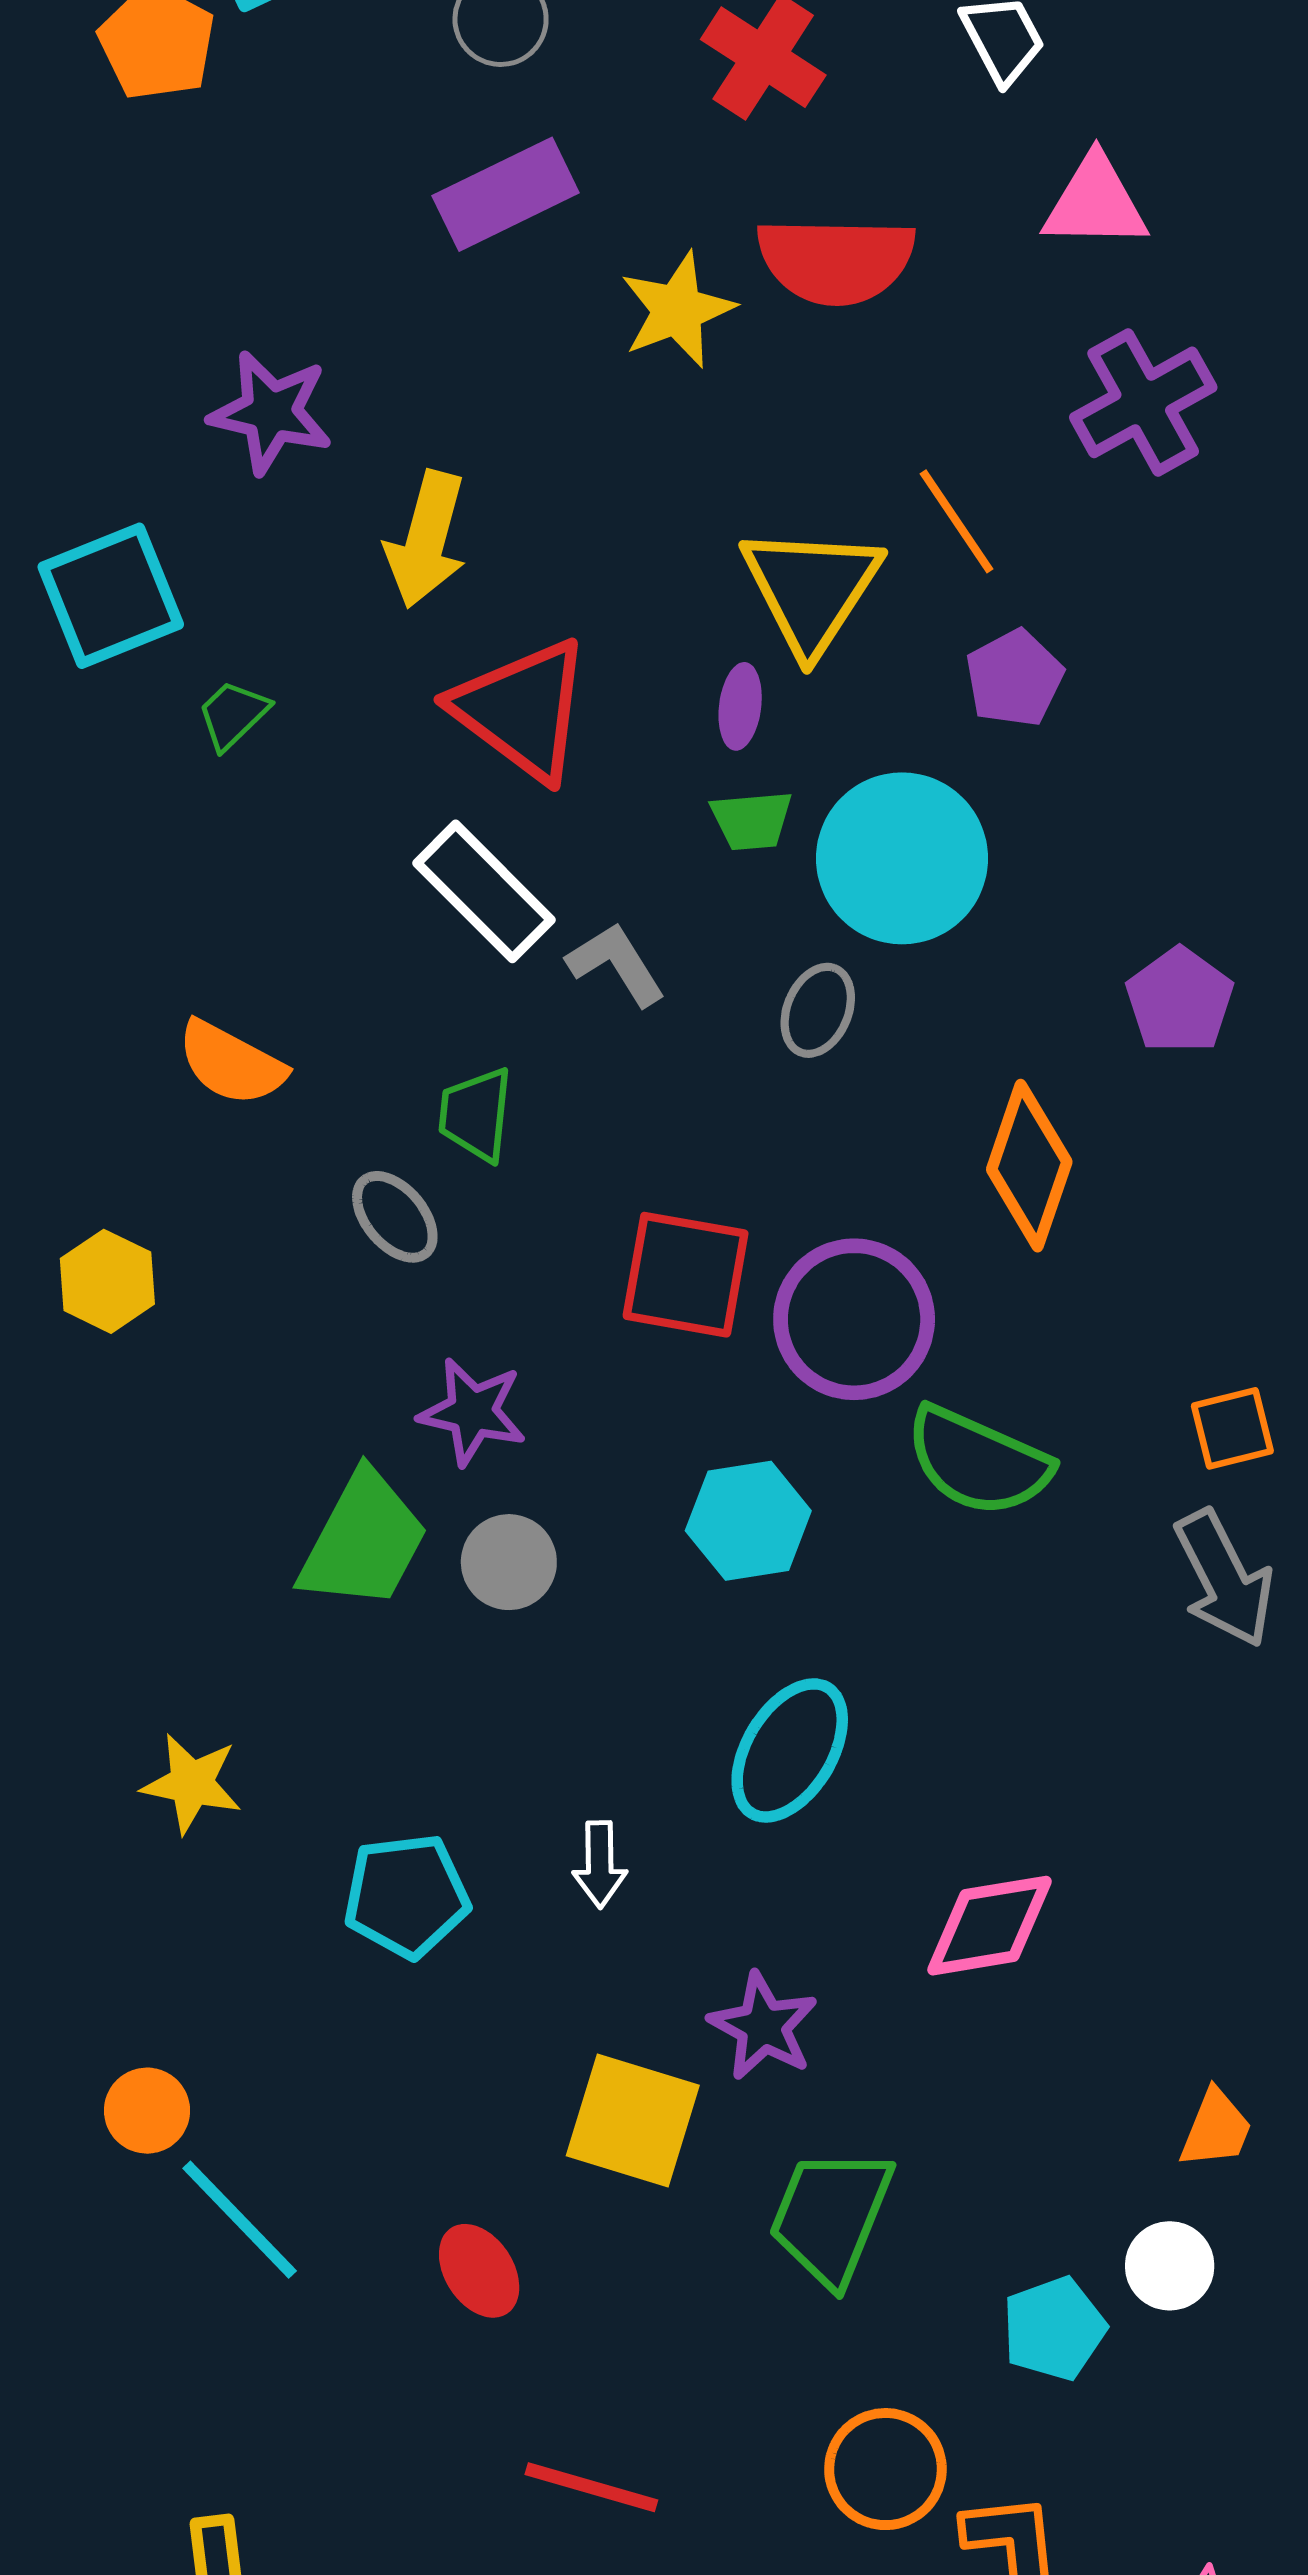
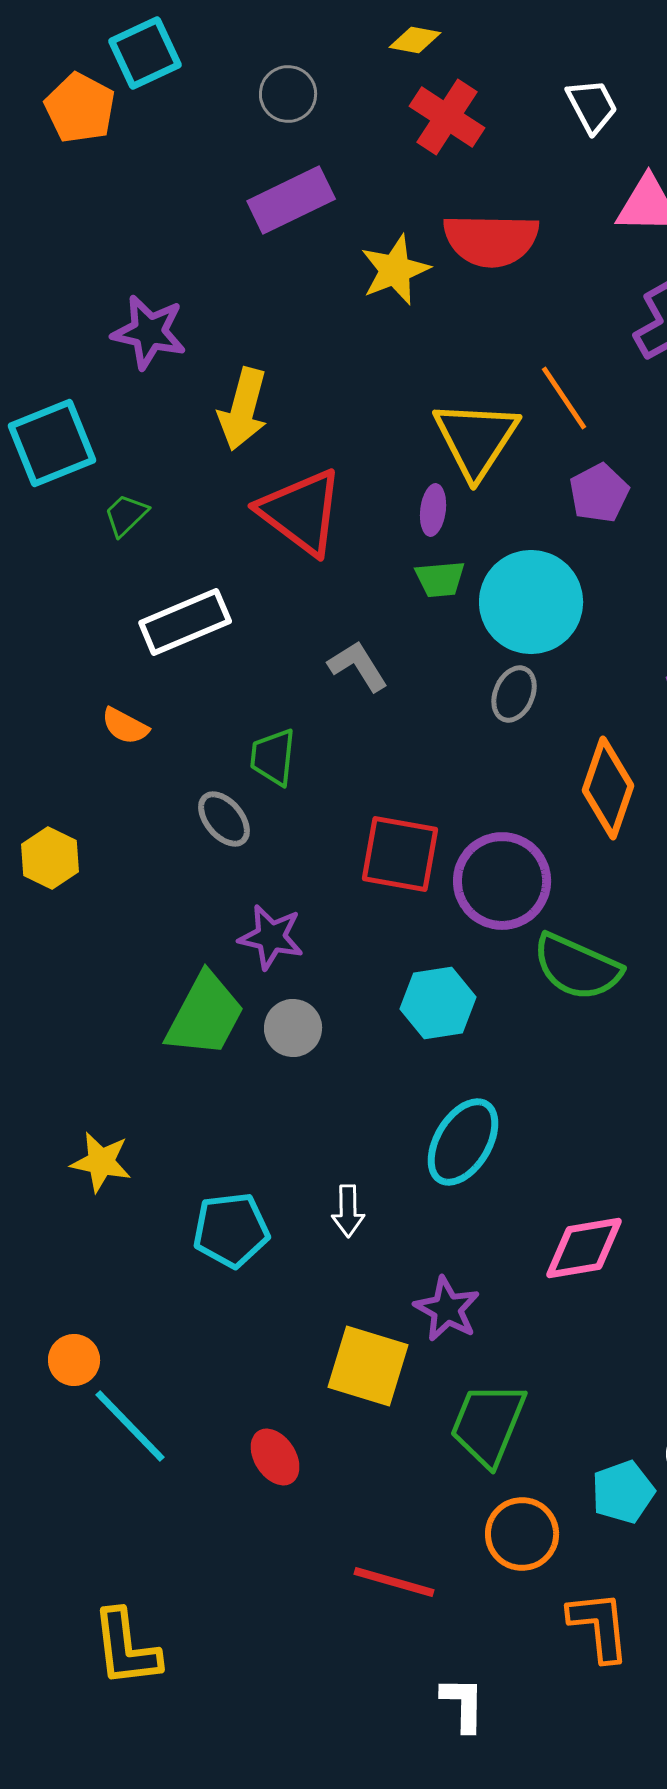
white rectangle: (484, 891) -> (185, 622), moved, turned -68
gray ellipse: (818, 1010) -> (514, 694), moved
orange semicircle: (231, 1063) -> (125, 726), size x0.7
orange circle: (885, 2469) -> (522, 1534), moved
red line: (591, 2487) -> (394, 1582), moved

